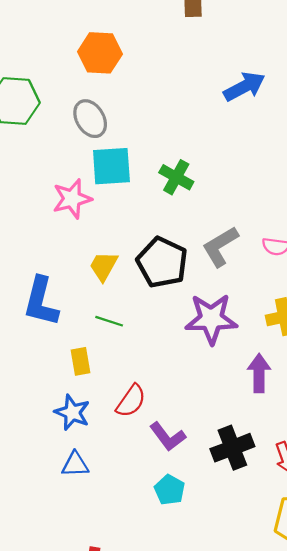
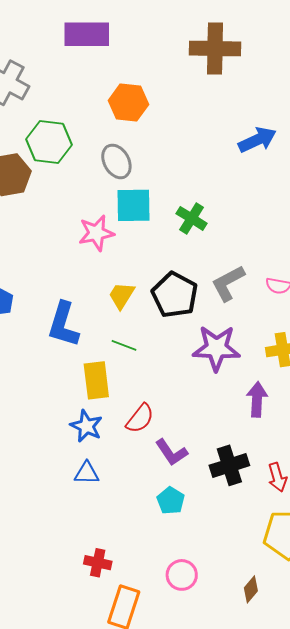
yellow rectangle: (81, 361) -> (96, 380), size x1.5

